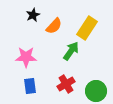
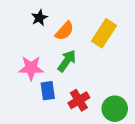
green arrow: (71, 51) -> (67, 61), moved
blue rectangle: (30, 86) -> (48, 91), moved

